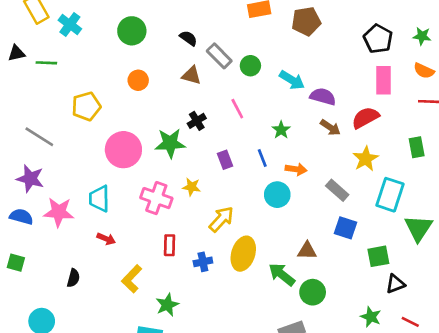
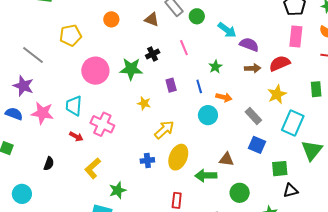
brown arrow: (330, 127) -> (253, 68), turned -42
pink cross: (156, 198) -> (102, 124), moved
red rectangle: (169, 245) -> (177, 200), moved
green arrow: (282, 274) -> (206, 175), turned -45
green circle: (313, 292) -> (240, 193), moved

